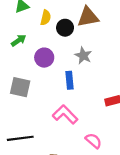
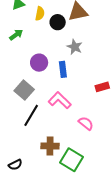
purple circle: (44, 58) -> (39, 63), moved
gray square: (20, 87) -> (24, 90), moved, turned 30
black line: (20, 138) -> (31, 115), moved, turned -50

